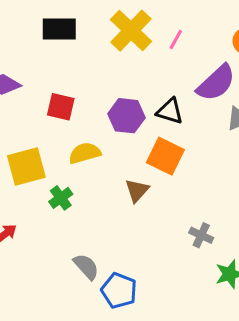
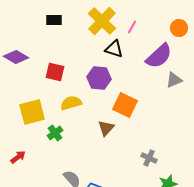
black rectangle: (59, 29) -> (54, 20), size x0.7
black triangle: (170, 111) -> (114, 49), moved

